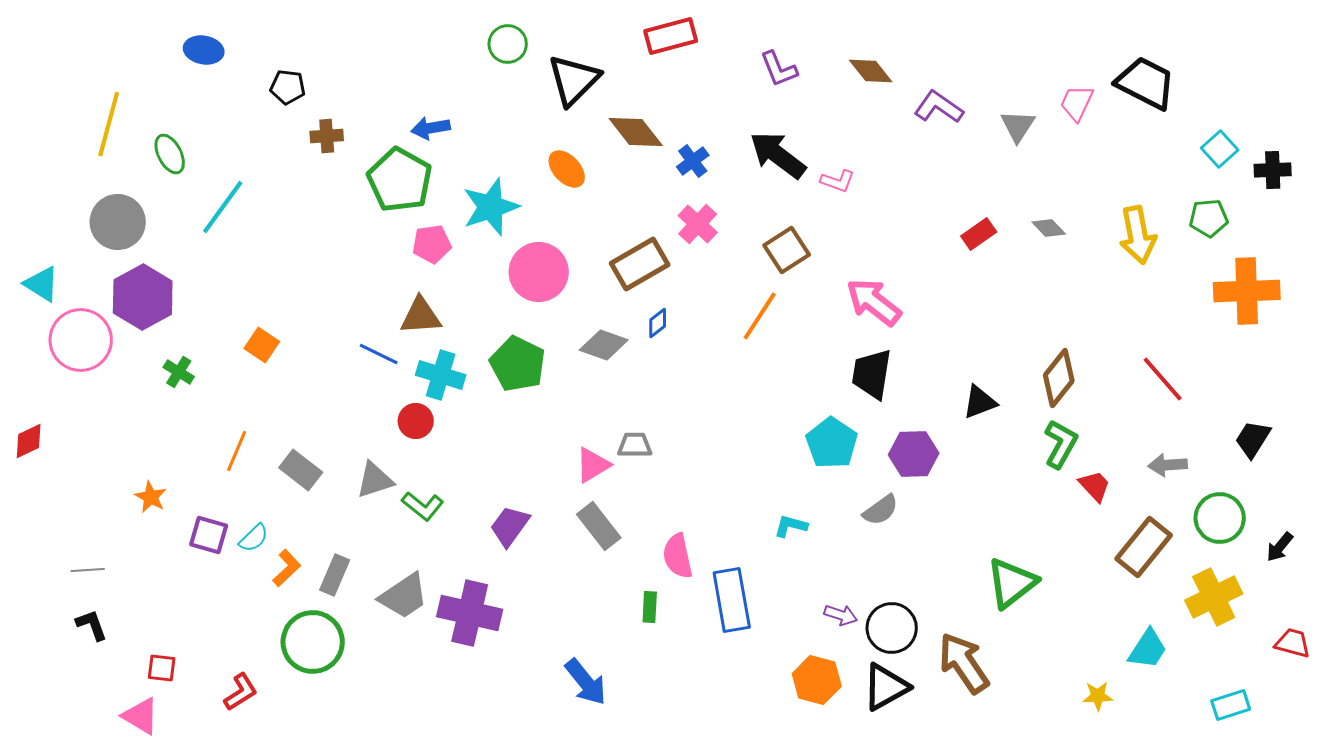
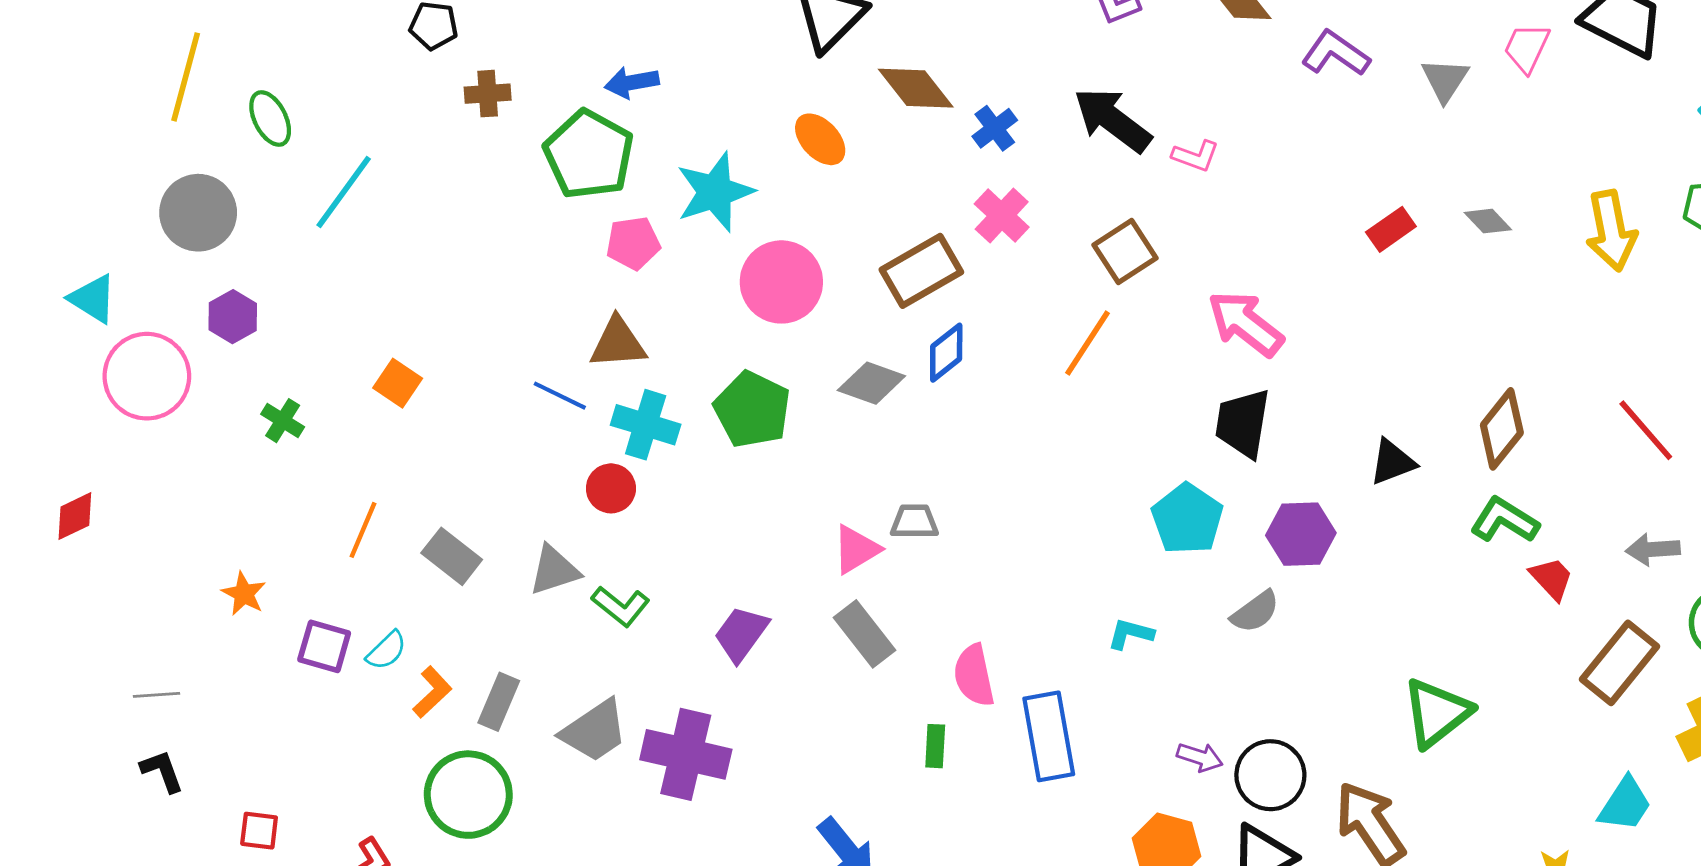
purple hexagon: (143, 297) -> (233, 317), size x0.6
blue diamond: (658, 323) -> (946, 353), size x1.4
green L-shape: (1061, 444) -> (1505, 520), turned -87

